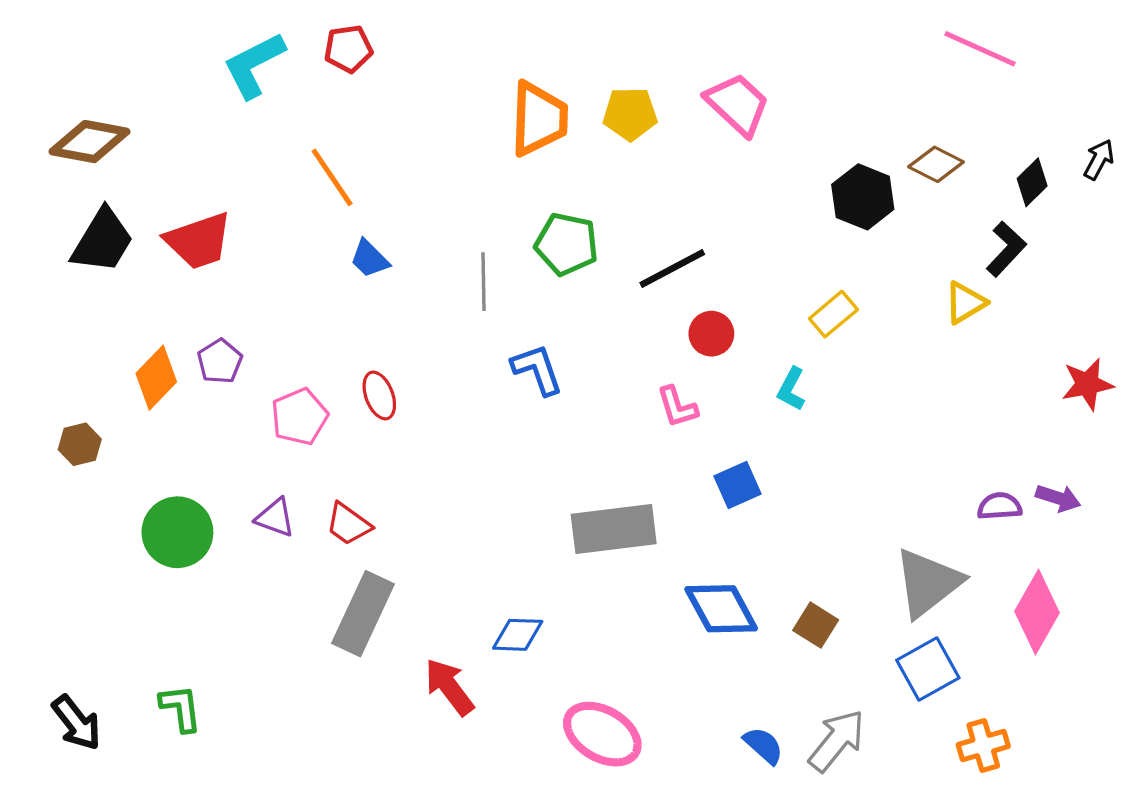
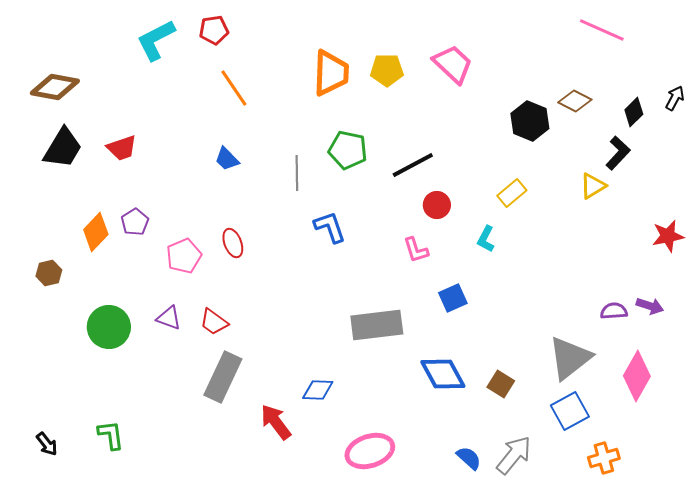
orange line: (332, 177) -> (234, 88), moved
red trapezoid: (199, 241) -> (122, 148), size x0.7
black arrow: (77, 723) -> (47, 444), size x0.7
pink ellipse: (602, 734) -> (370, 451), turned -48

